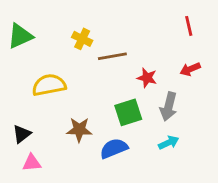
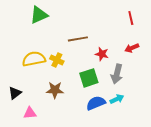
green triangle: (20, 36) -> (39, 15), moved
yellow cross: (82, 39) -> (57, 60), moved
blue semicircle: (114, 148) -> (96, 103), moved
pink triangle: (32, 163) -> (30, 113), moved

